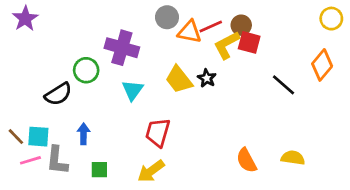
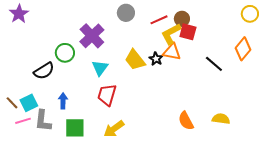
orange triangle: (190, 32) -> (172, 52), moved
purple cross: (122, 48) -> (92, 36), turned 30
red trapezoid: (158, 133) -> (107, 95), moved
cyan square: (38, 137) -> (29, 103), turned -30
green square: (99, 170) -> (75, 128), size x1.5

